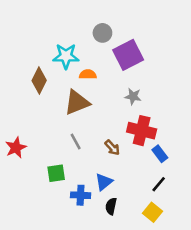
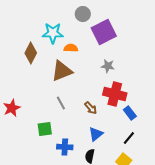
blue triangle: (104, 182) -> (96, 134), moved

